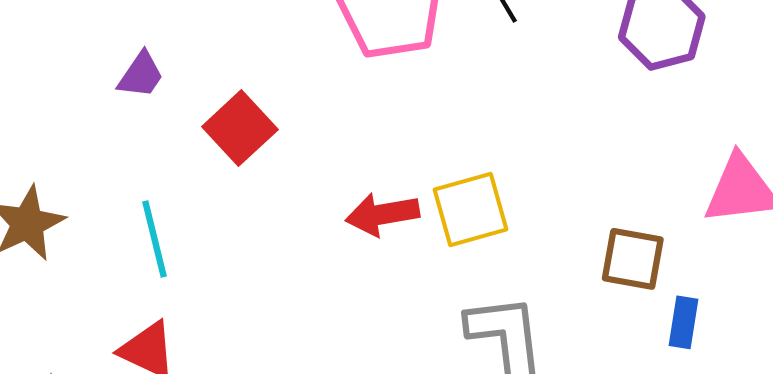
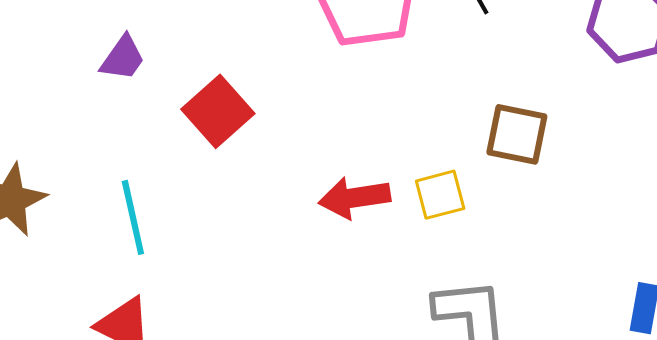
yellow square: (471, 210) -> (440, 195), size x0.7
brown square: (633, 259) -> (517, 134), moved

